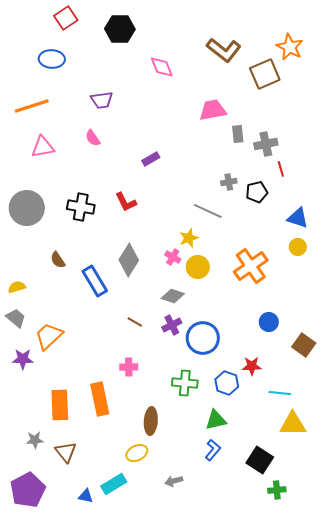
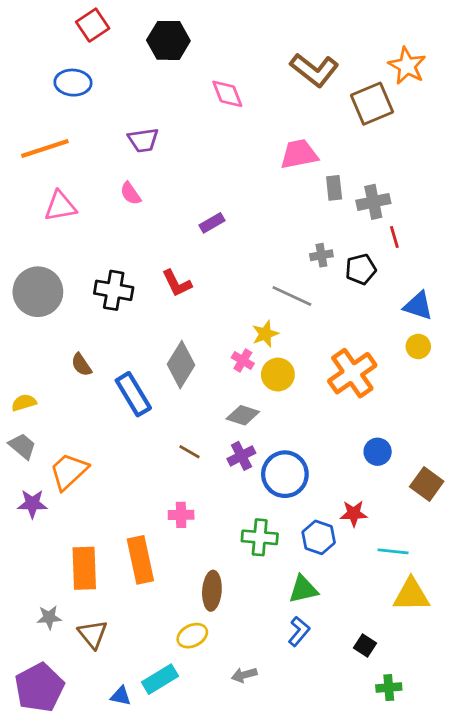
black square: (260, 460) -> (365, 645), size x0.6

